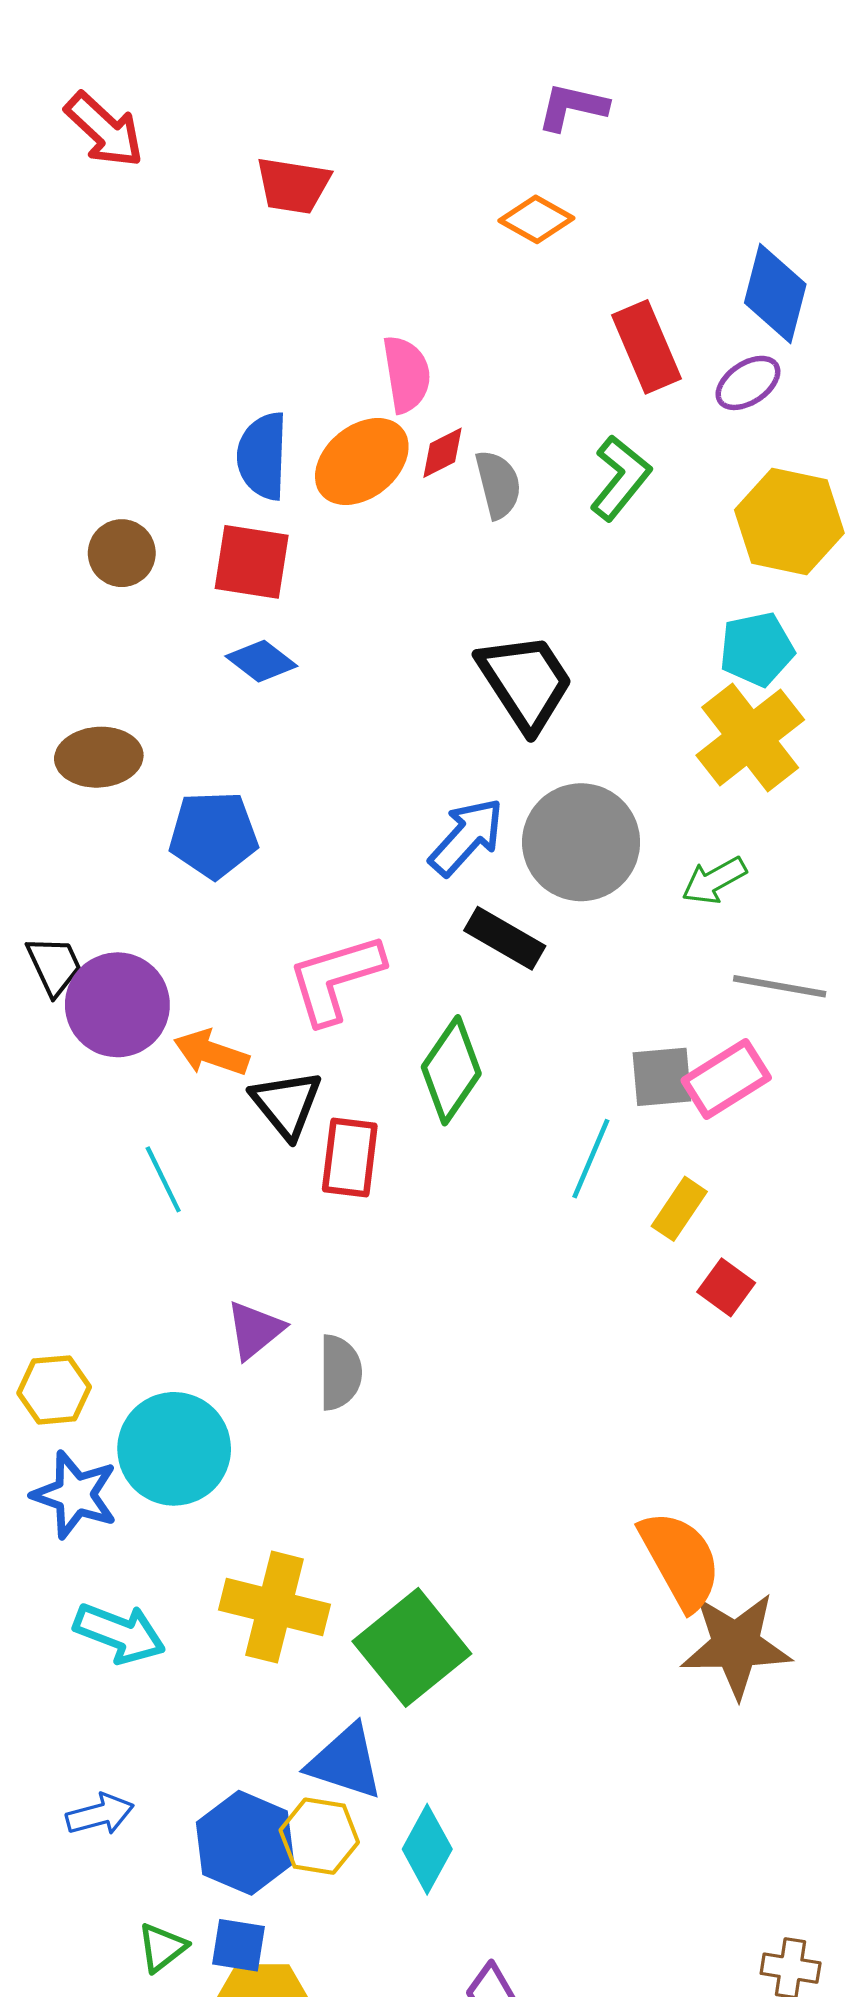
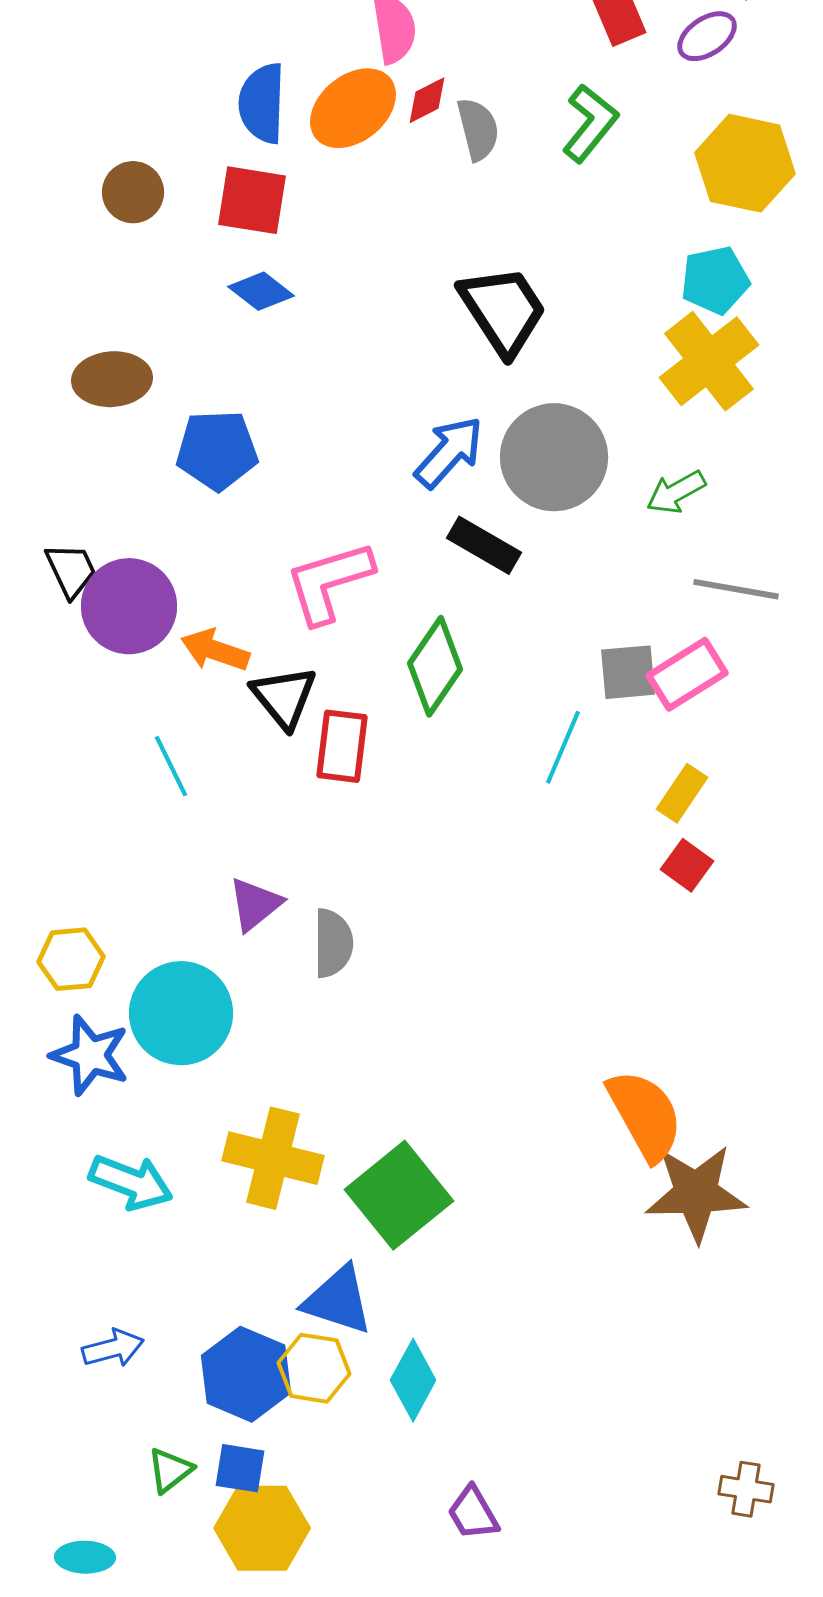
yellow rectangle: (679, 1209) -> (682, 793), moved

